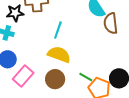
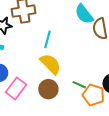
yellow semicircle: (59, 54) -> (51, 64), turned 30

